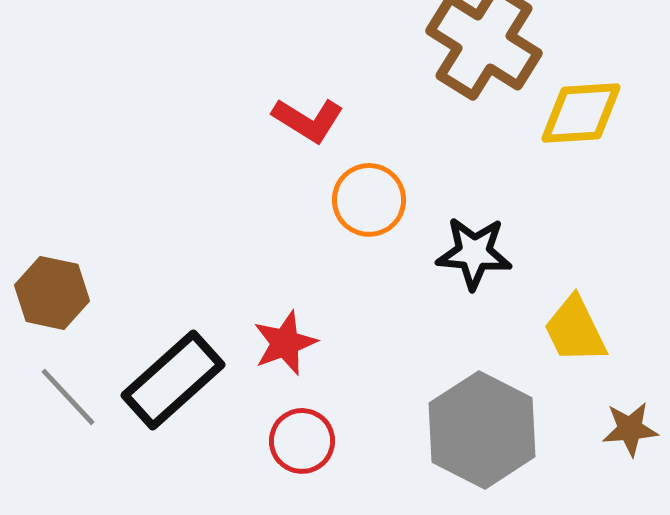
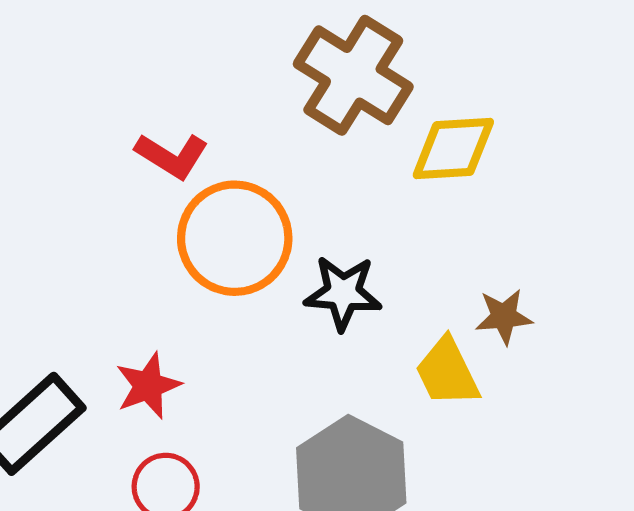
orange circle: (369, 200) -> (235, 238), size x1.5
brown star: (630, 429) -> (504, 317), moved

